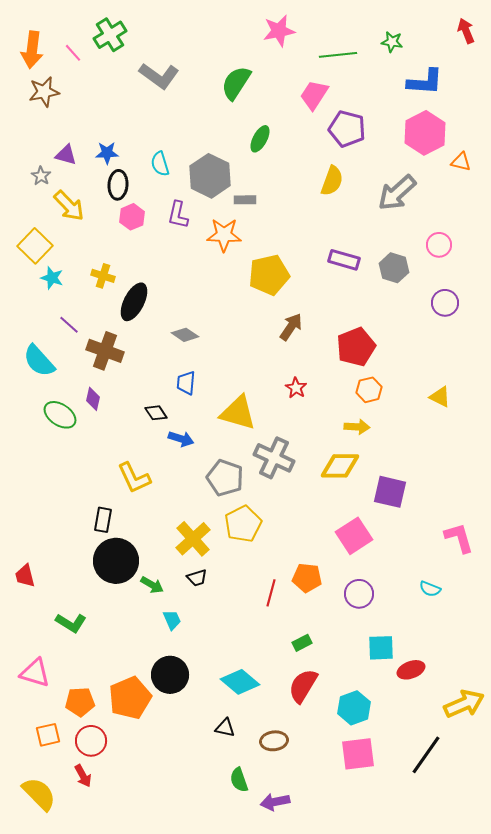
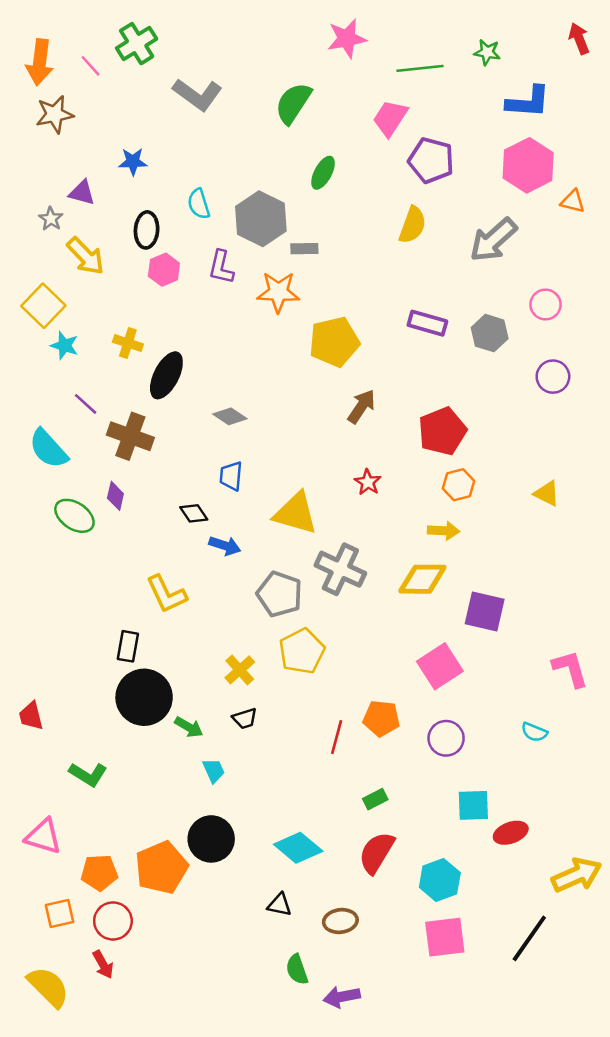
blue star: (107, 153) -> (133, 162), moved
yellow cross: (193, 539) -> (240, 670), size x0.7

